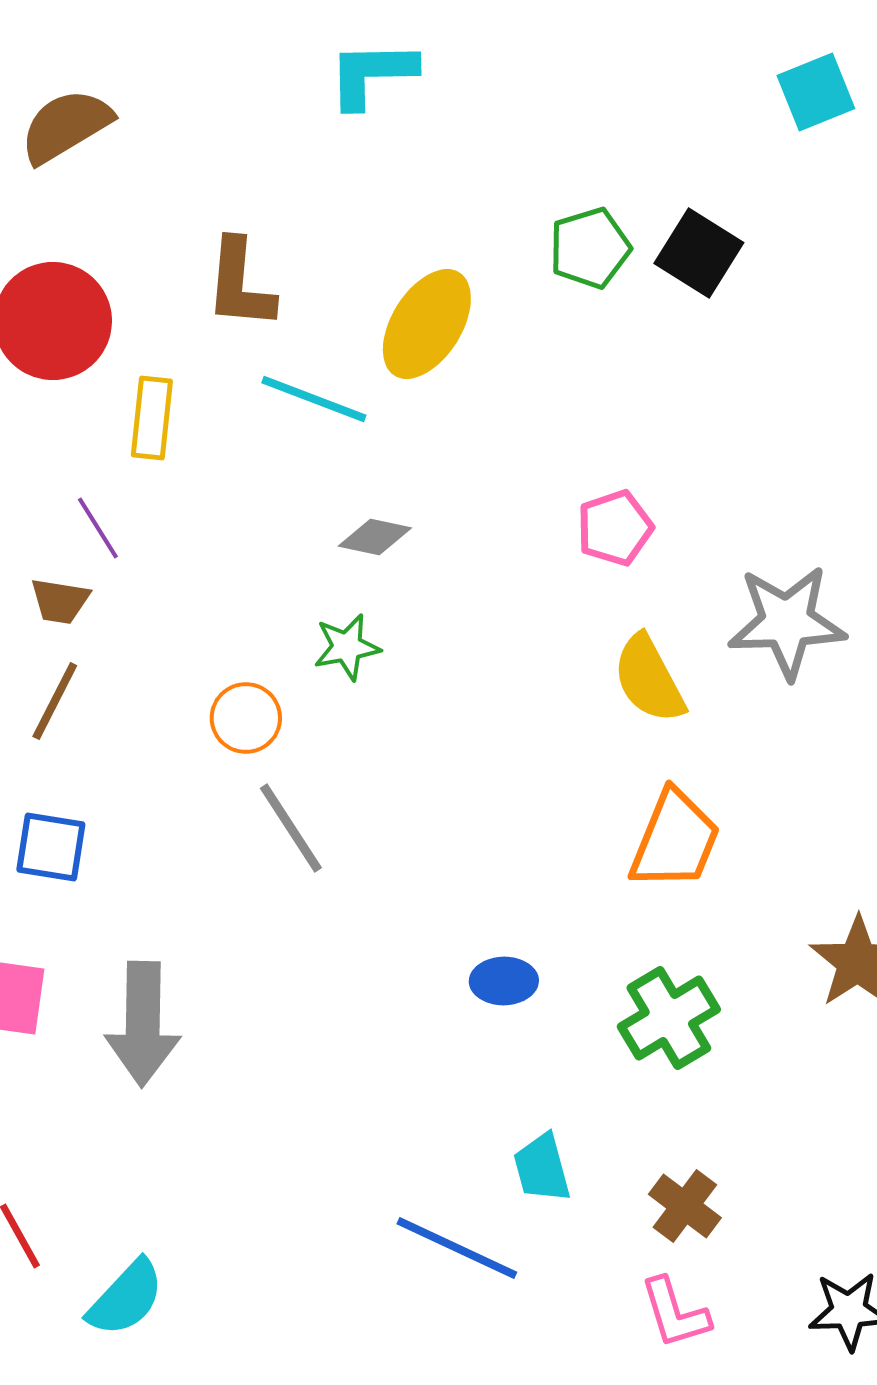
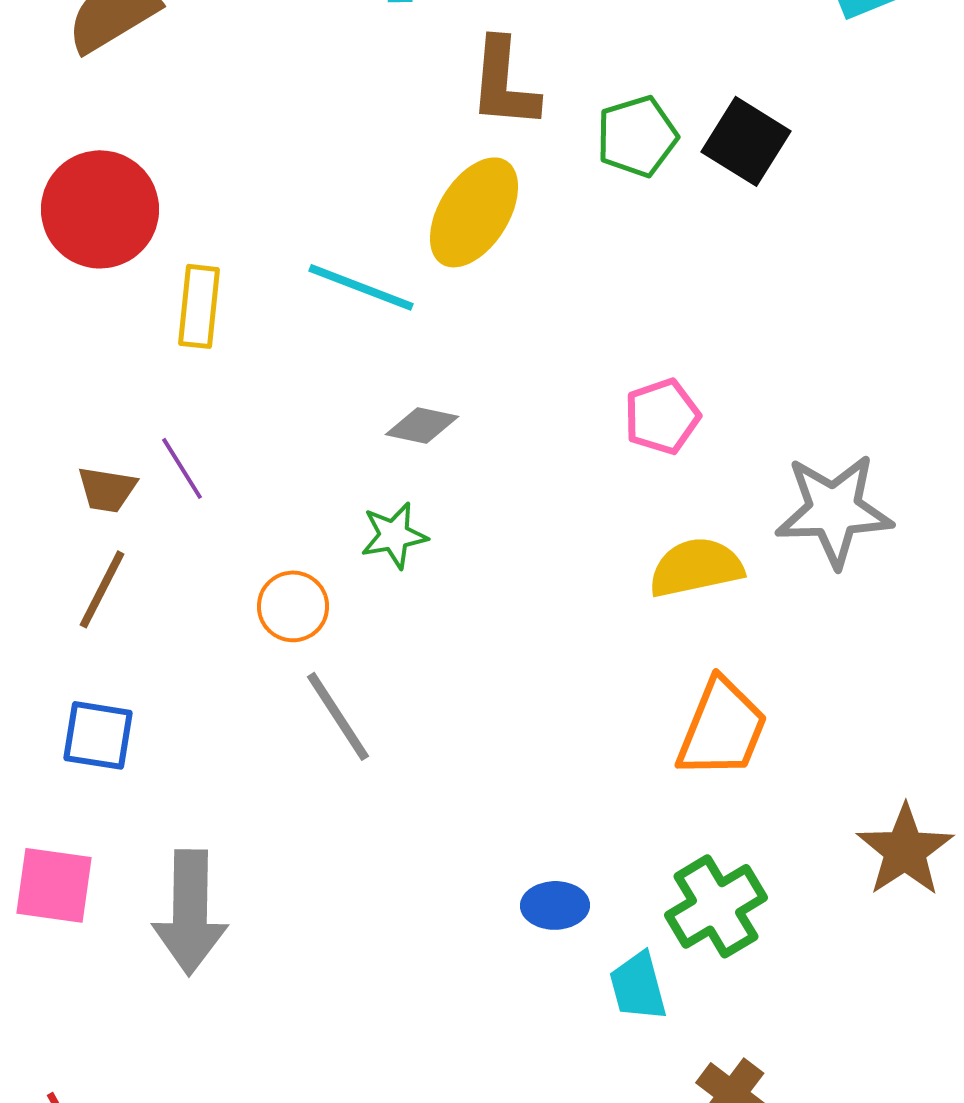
brown L-shape: (240, 284) -> (504, 83), moved
purple line: (98, 528) -> (182, 468), moved
yellow semicircle: (649, 679) -> (696, 567), turned 106
blue ellipse: (504, 981) -> (555, 905), moved
cyan trapezoid: (542, 1168) -> (638, 986), moved

